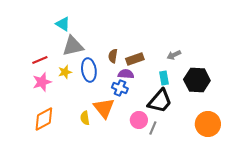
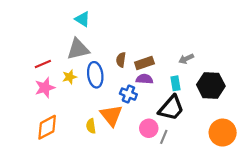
cyan triangle: (63, 24) -> (82, 19), moved
purple semicircle: (126, 74) -> (144, 79), moved

